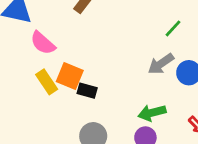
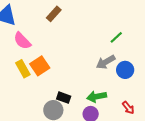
orange square: (70, 76) -> (40, 66), turned 30
black rectangle: (87, 91) -> (64, 98), moved

